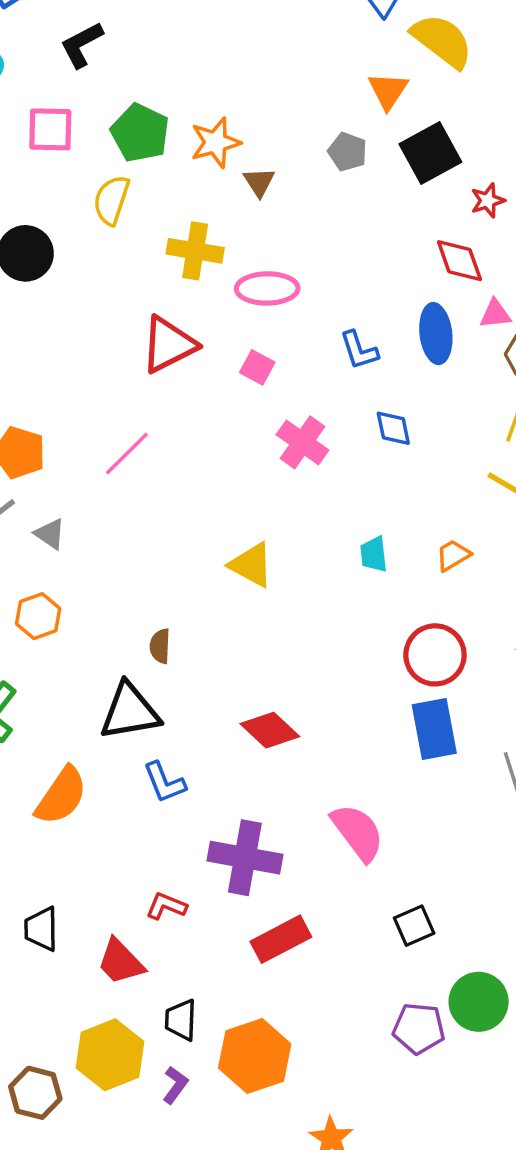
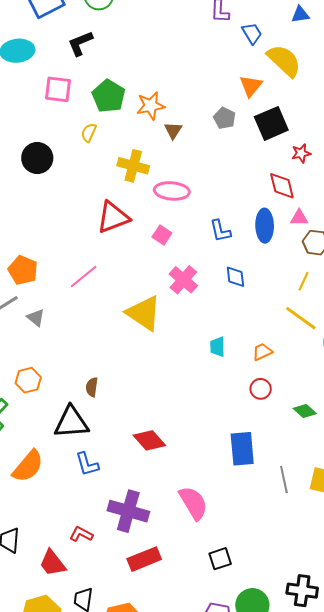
yellow semicircle: (112, 200) -> (89, 133), size x0.7
yellow triangle: (251, 565) -> (144, 313), moved, size x1.4
orange hexagon: (38, 616) -> (28, 380), moved
red circle: (435, 655) -> (261, 389), moved, size x0.6

